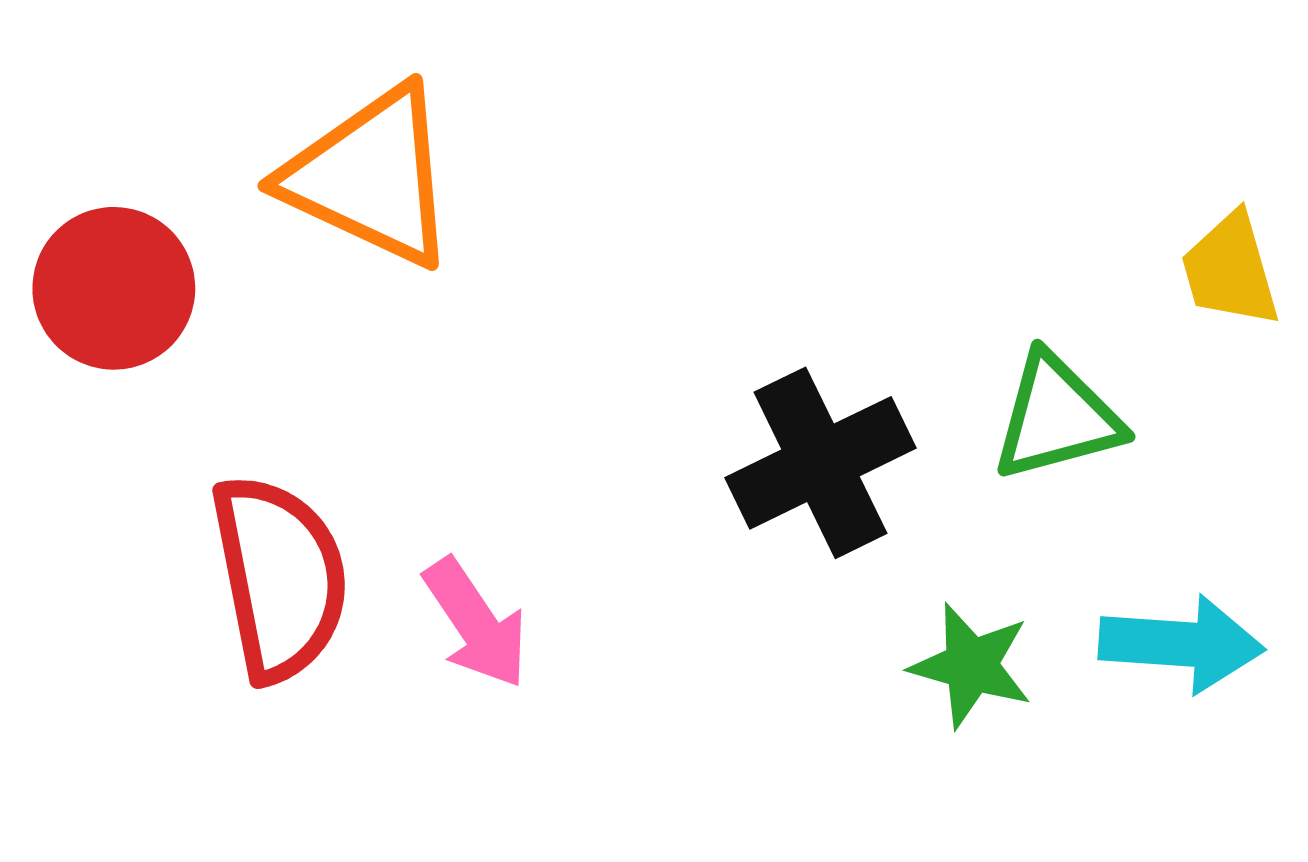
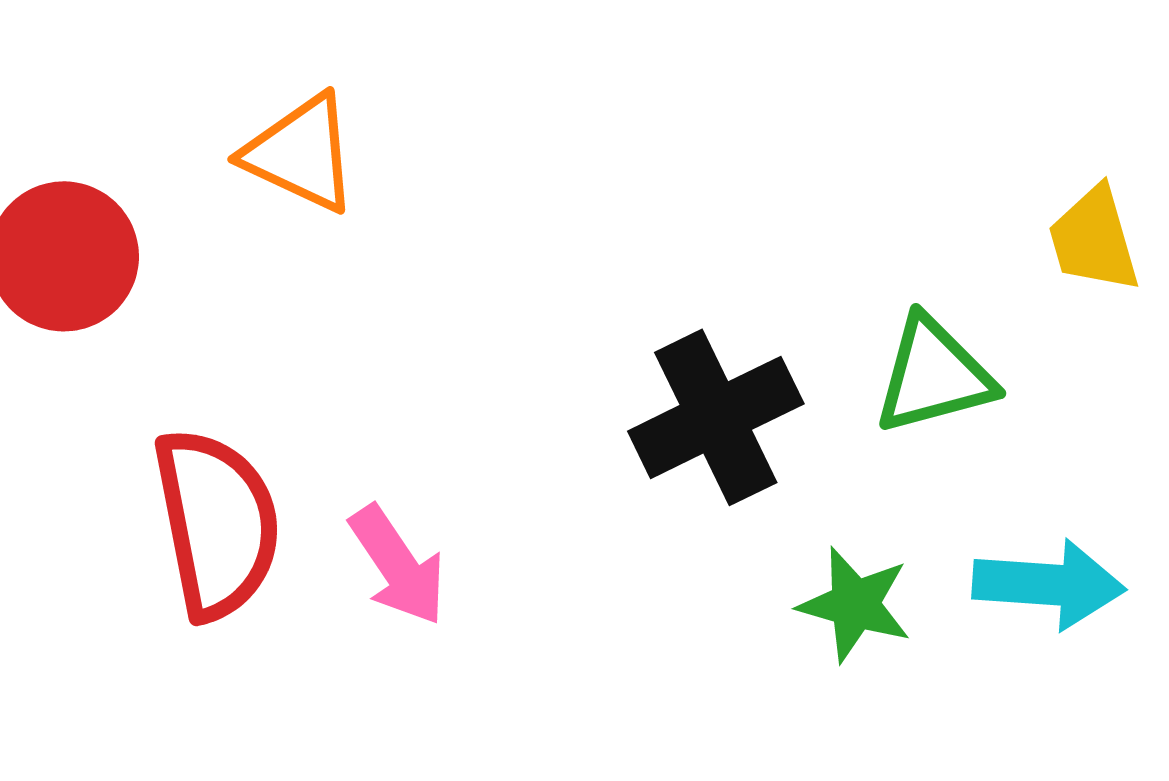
orange triangle: (371, 177) -> (301, 153), size x0.7

